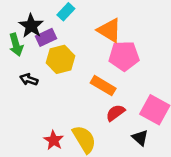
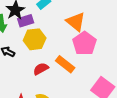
pink pentagon: (124, 56) -> (84, 43), turned 30
red semicircle: (115, 113) -> (41, 69), moved

